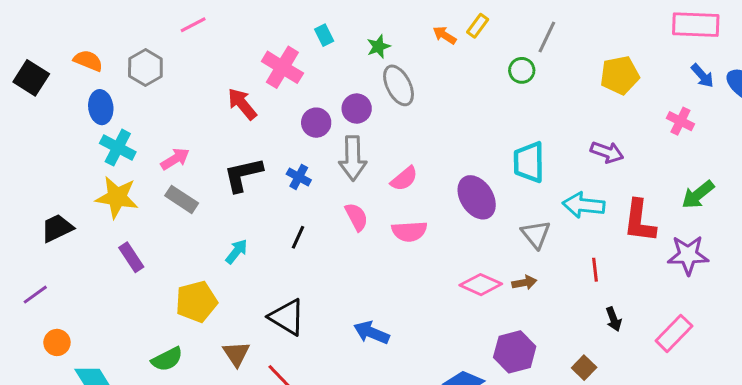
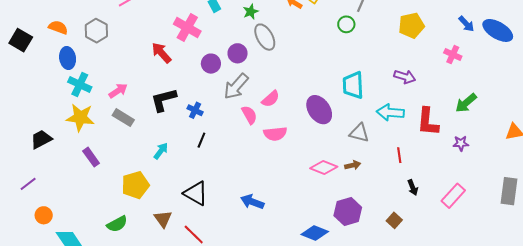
gray arrow: (353, 158) -> (236, 86), turned 44
blue cross: (299, 177) -> (195, 110), moved
pink semicircle: (356, 217) -> (249, 115), moved
gray triangle: (536, 234) -> (359, 133), turned -35
purple star: (688, 255) -> (461, 143), size x0.6

